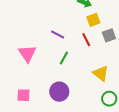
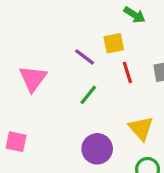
yellow square: (93, 20) -> (114, 43), moved
purple circle: (59, 92) -> (97, 149), moved

